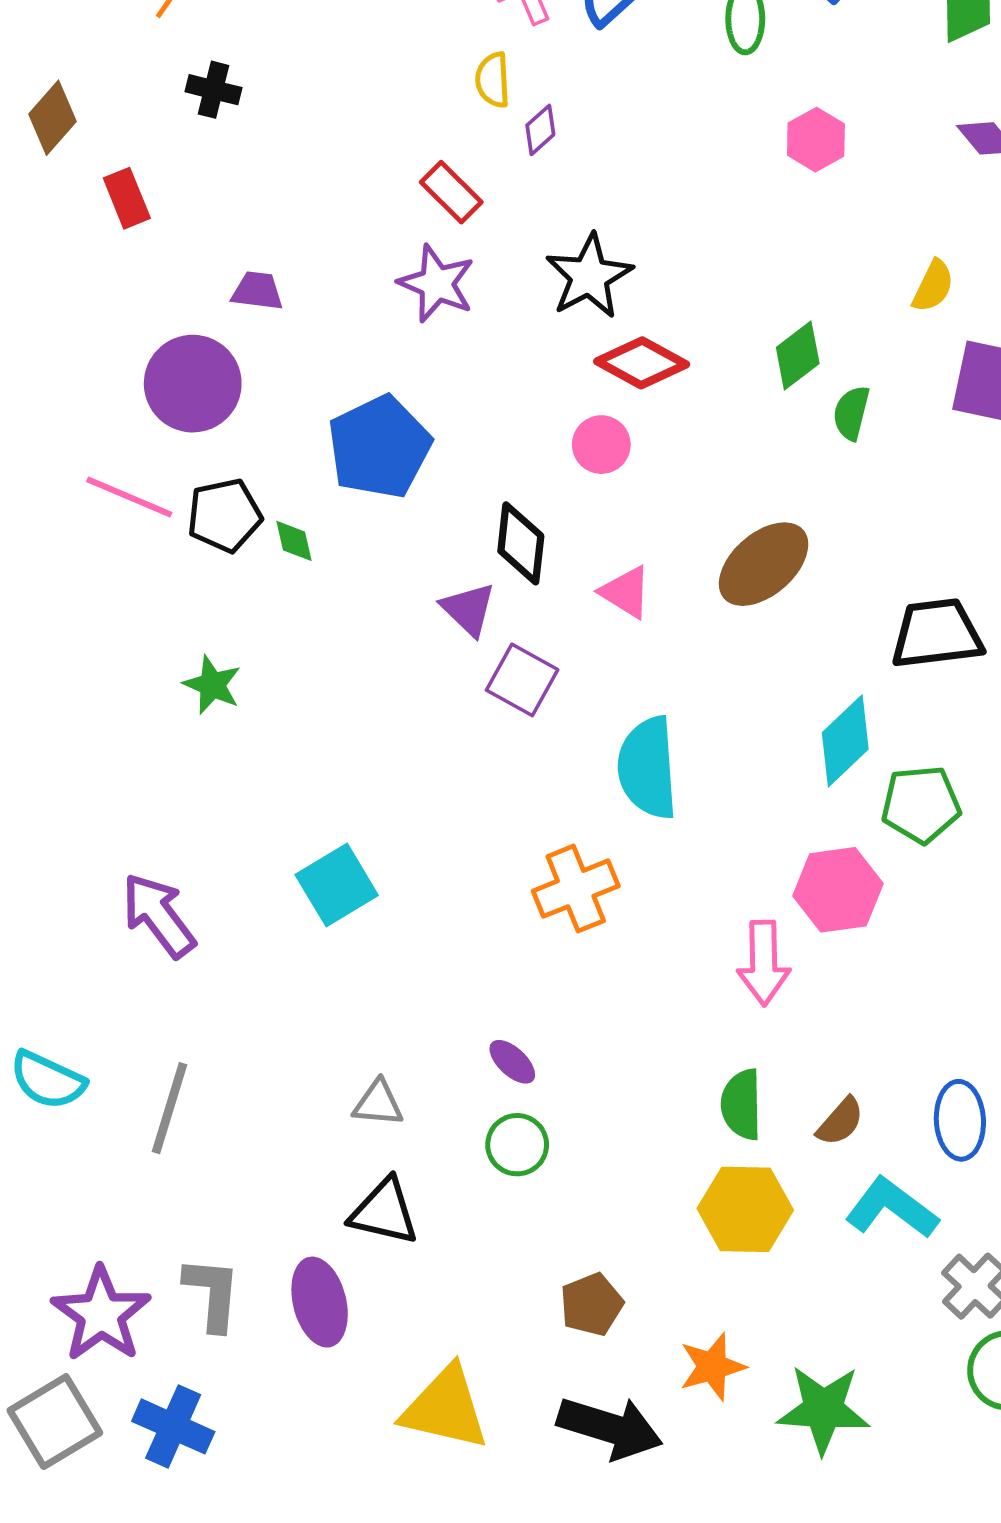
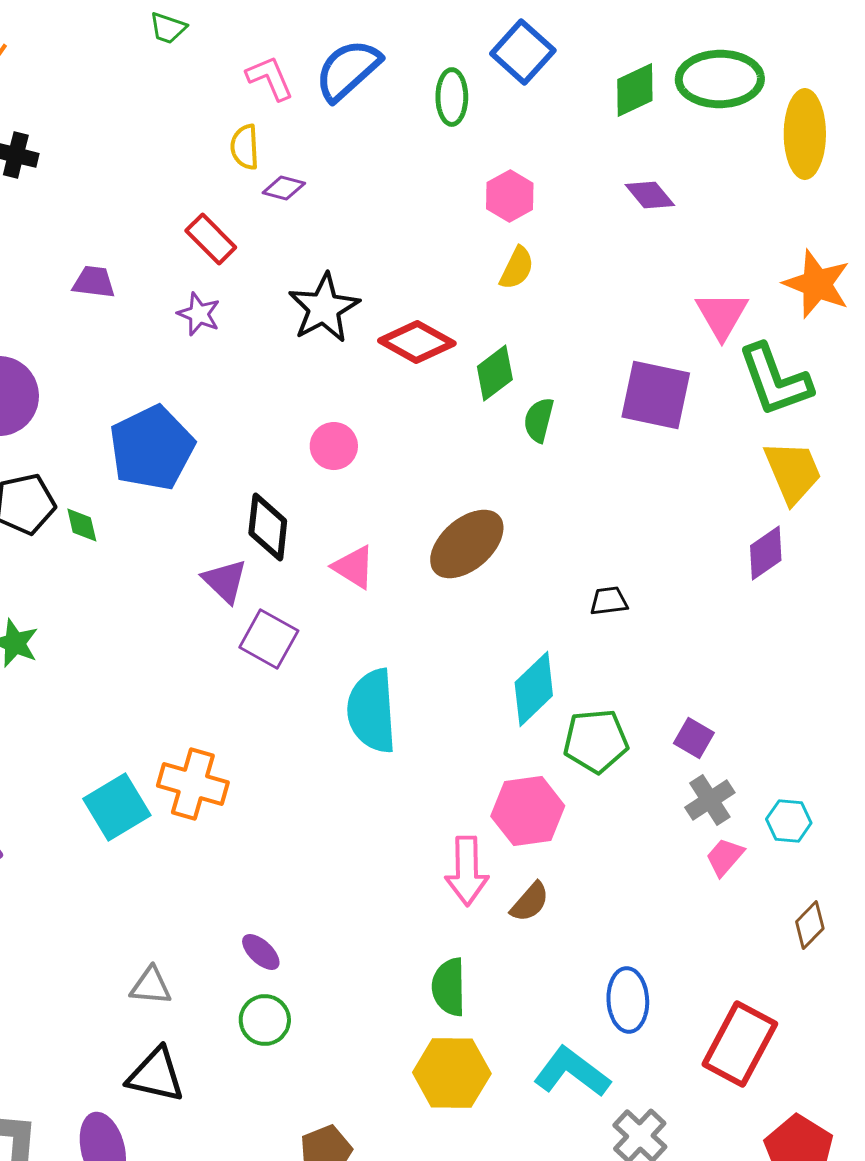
purple diamond: (540, 130) -> (284, 188), turned 57
purple star: (437, 284) -> (199, 314), size x0.7
yellow semicircle: (933, 286) -> (517, 268), moved
purple trapezoid: (257, 291) -> (94, 282), moved
red diamond: (642, 363) -> (417, 342), moved
black trapezoid: (937, 634) -> (609, 601), size x0.5
orange cross: (576, 889) -> (193, 784), moved, turned 38
brown semicircle: (840, 1122) -> (530, 902), moved

